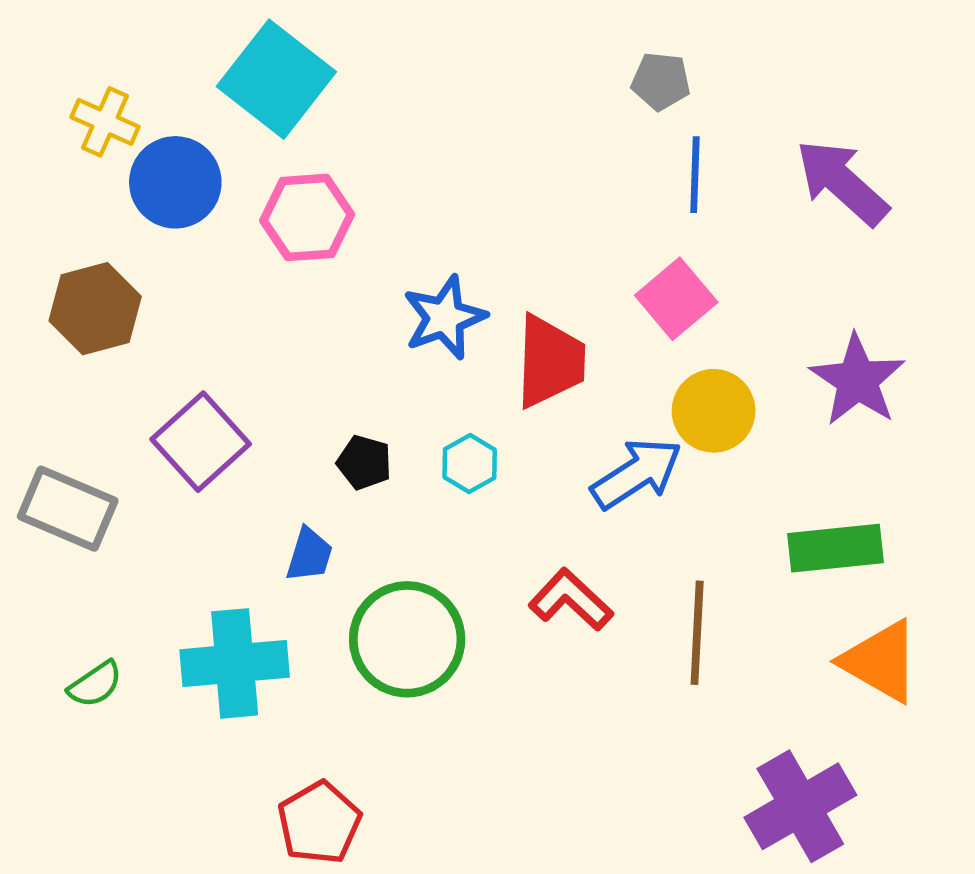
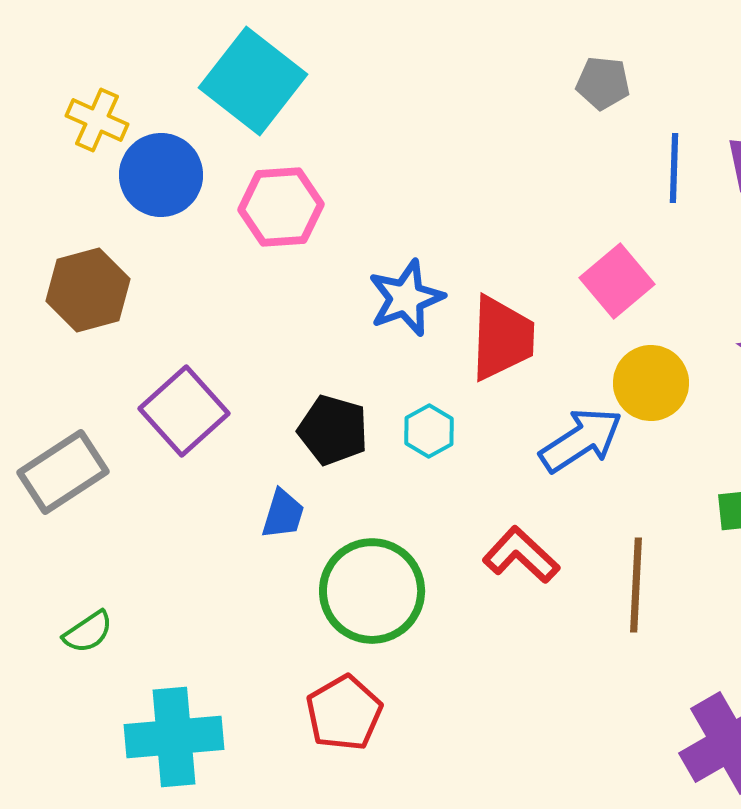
blue line: (695, 175) -> (674, 168), moved
black pentagon: (364, 462) -> (333, 430), size x1.4
gray rectangle: (68, 509) -> (63, 472), turned -56
cyan cross: (235, 663) -> (174, 737), moved
red pentagon: (319, 823) -> (344, 713), moved

